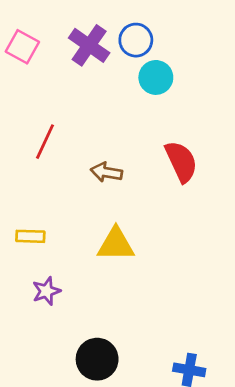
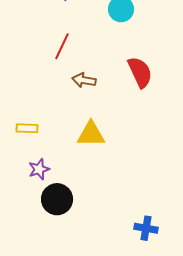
red line: (45, 142) -> (62, 46), moved
black circle: (97, 359) -> (57, 199), moved

